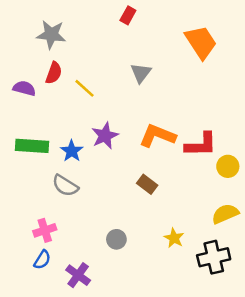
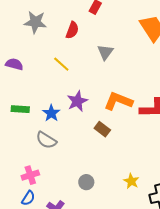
red semicircle: (54, 73) -> (72, 30), moved
green rectangle: (32, 146) -> (20, 109), size x0.7
brown rectangle: (147, 184) -> (102, 129), moved

